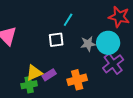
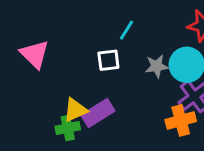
purple rectangle: (49, 75) -> (98, 113), size x1.5
orange cross: (77, 80) -> (181, 120), moved

